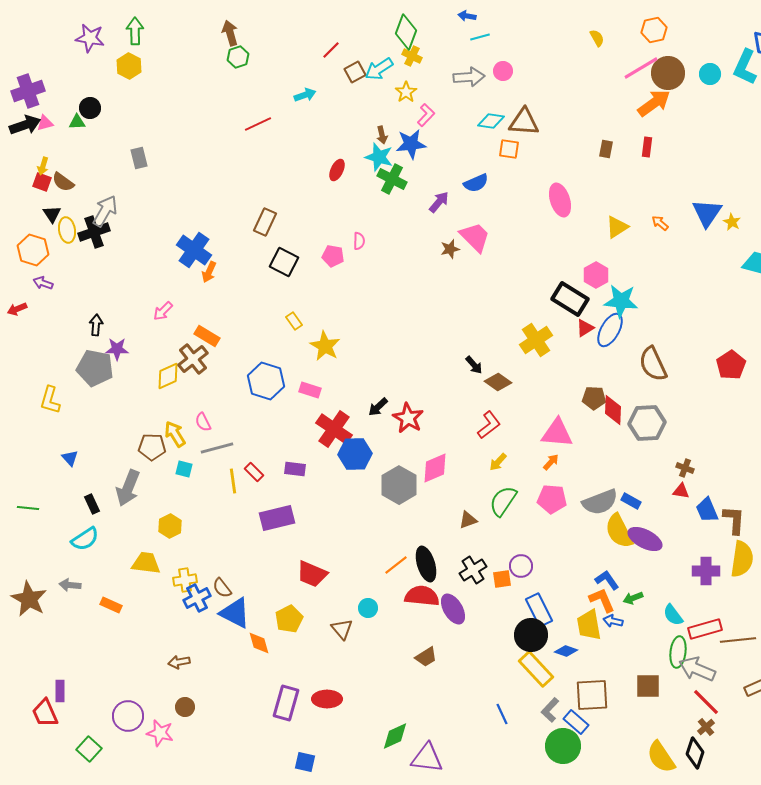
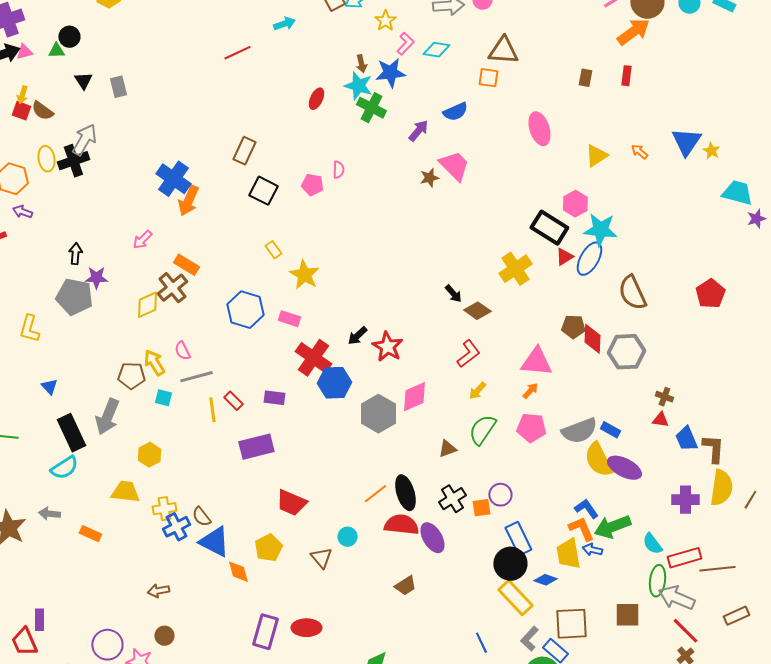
cyan diamond: (491, 121) -> (436, 50), moved
black triangle: (52, 214) -> (83, 81), moved
orange arrow: (209, 272) -> (188, 201), size x1.4
black rectangle: (92, 504) -> (71, 433), size x1.8
green arrow: (633, 598) -> (612, 527), size x1.8

